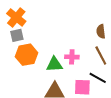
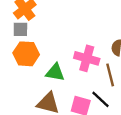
pink cross: (72, 57) -> (87, 58), moved, size x1.5

